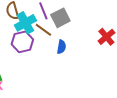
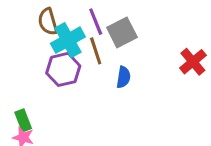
brown line: (43, 30) -> (96, 51), turned 36

